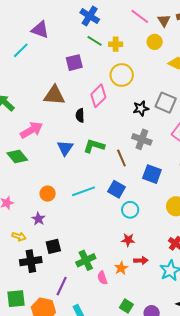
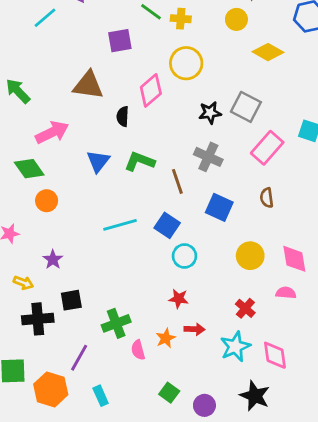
orange circle: (48, 194) -> (47, 201), moved

